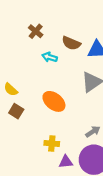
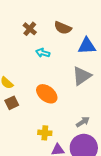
brown semicircle: (71, 43) -> (63, 28), moved
brown square: (16, 111) -> (12, 103), turned 32

